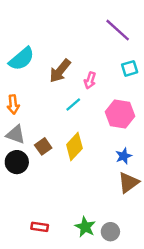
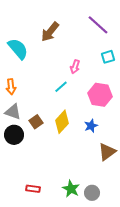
cyan semicircle: (22, 59) -> (18, 49), turned -90
brown arrow: (60, 71) -> (50, 32), moved
blue star: (124, 156) -> (91, 126), moved

